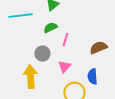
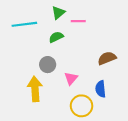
pink line: (65, 40) -> (78, 21), moved, turned 72

